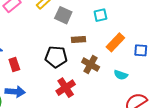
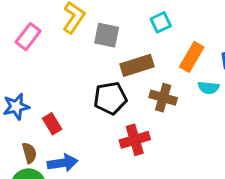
brown rectangle: (78, 39) -> (137, 65), size x1.5
cyan semicircle: (121, 75) -> (209, 88), moved
red cross: (66, 88) -> (135, 140), turned 30

